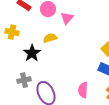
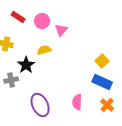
gray cross: (24, 80) -> (11, 80), moved

